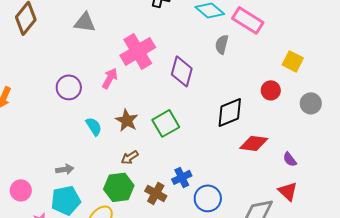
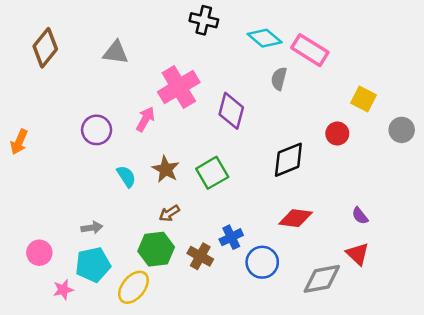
gray circle: (311, 103) -> (402, 130), moved
red diamond: (254, 143) -> (296, 218), moved

